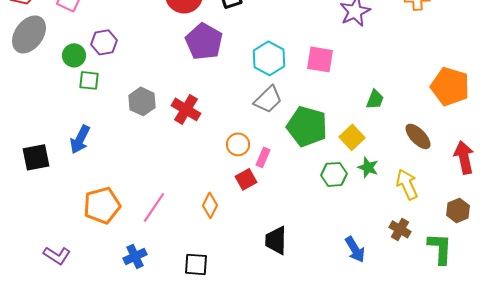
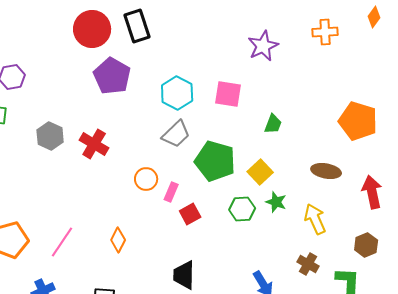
green trapezoid: (375, 99) -> (273, 124), moved
brown ellipse: (418, 136) -> (326, 171), turned -36
red square: (246, 179) -> (190, 214), moved

